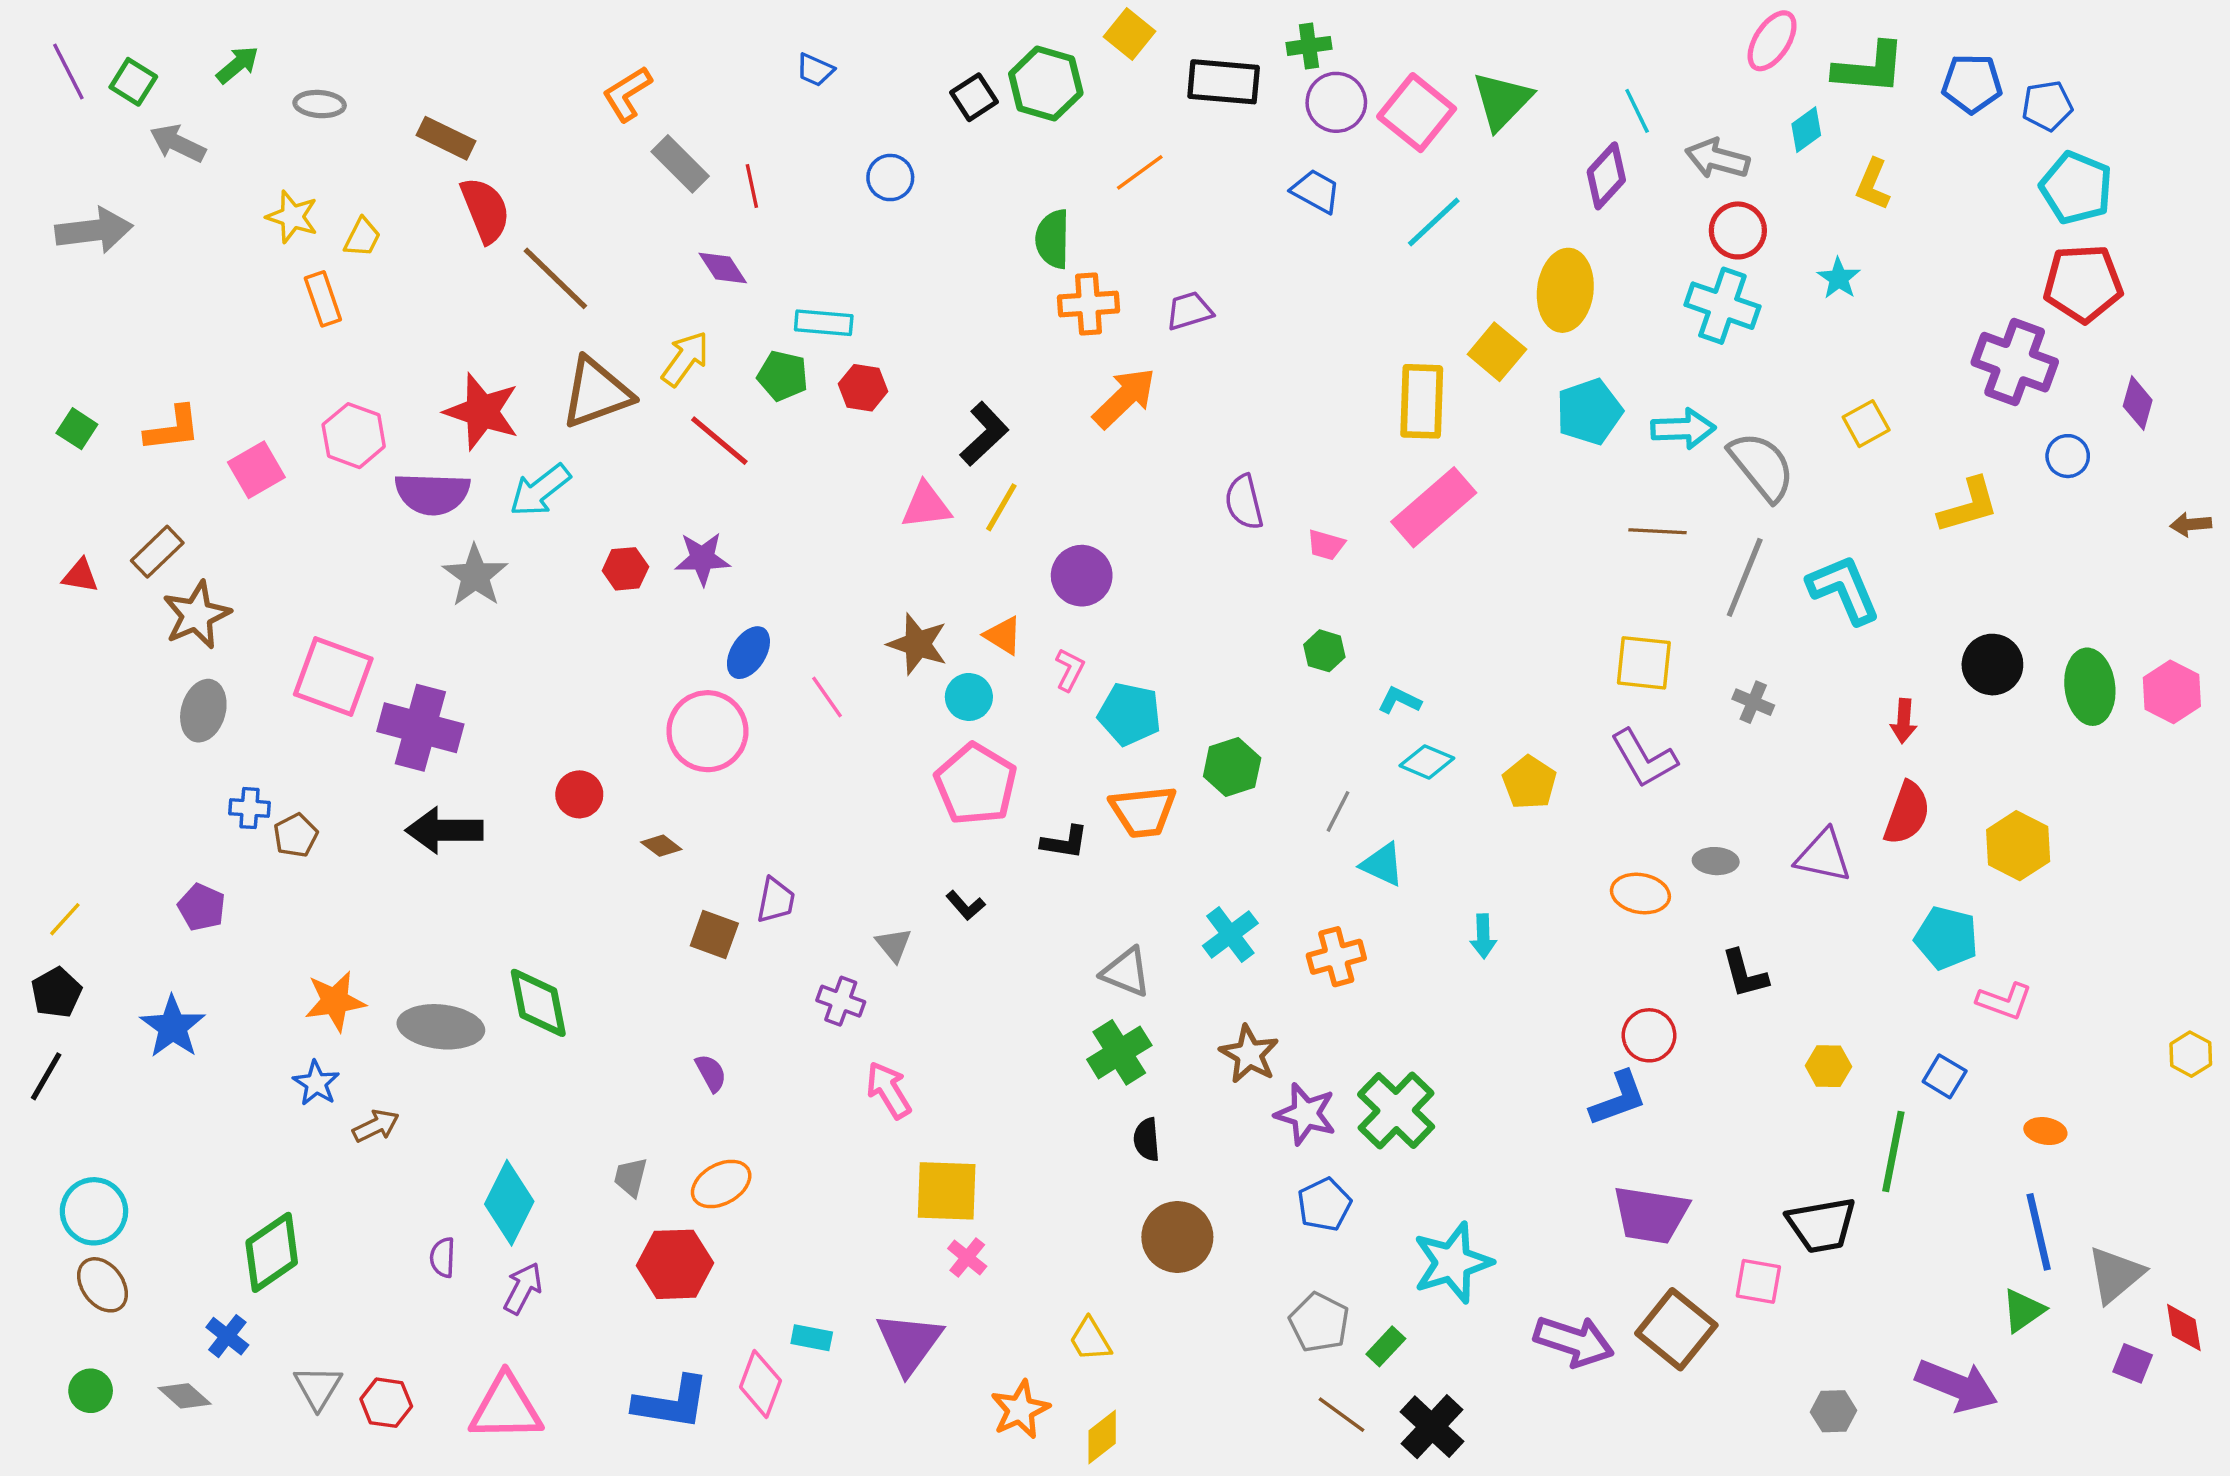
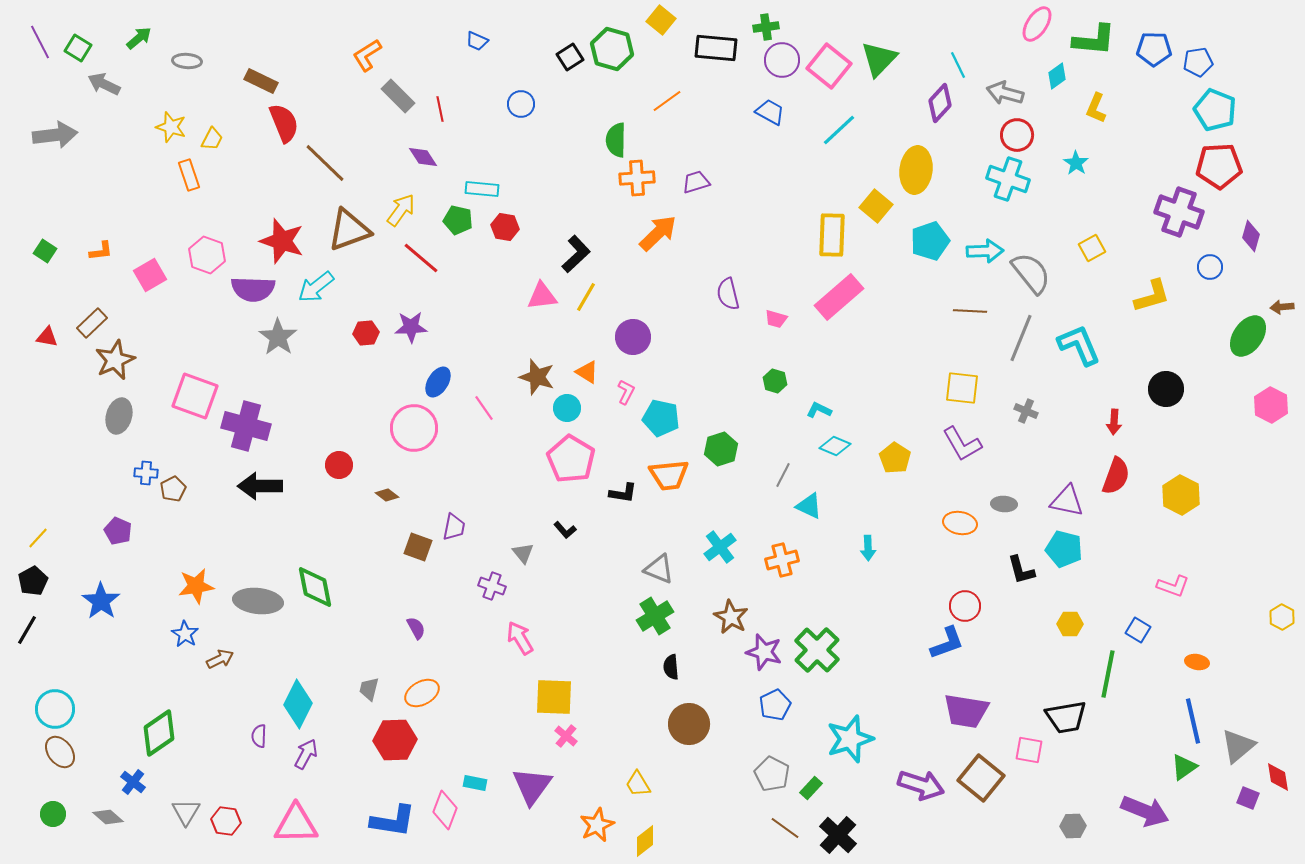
orange L-shape: (173, 429) -> (101, 251), size x0.7
green ellipse: (2090, 687) -> (1248, 336), moved, turned 42
cyan pentagon: (1946, 938) -> (1064, 549), moved

